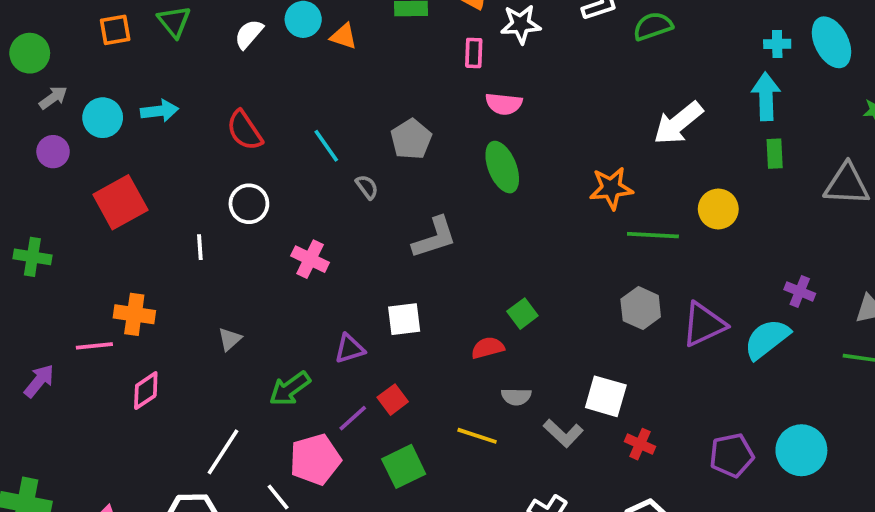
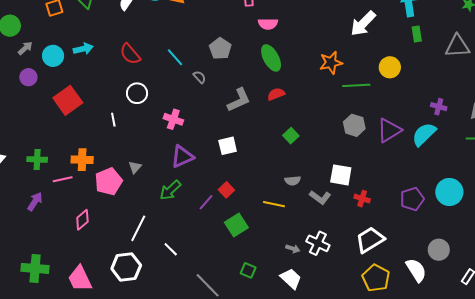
green cross: (32, 257) -> (37, 159), moved
red semicircle: (488, 348) -> (276, 94), moved
purple triangle: (350, 349) -> (182, 157), moved, size x1.4
pink diamond: (146, 391) -> (82, 220), moved
pink pentagon: (315, 459) -> (109, 181), moved

